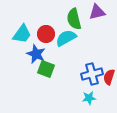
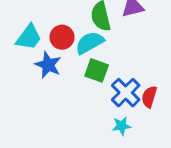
green square: (46, 69) -> (97, 70), moved
blue cross: (92, 74) -> (126, 93), turned -30

